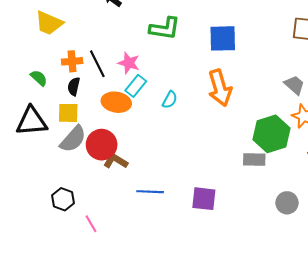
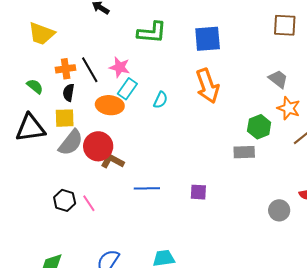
green hexagon: (272, 134) -> (259, 127), size x0.7
purple square: (204, 199) -> (198, 192), size x0.7
gray circle: (287, 203) -> (279, 210), moved
pink line: (91, 224) -> (89, 203), moved

